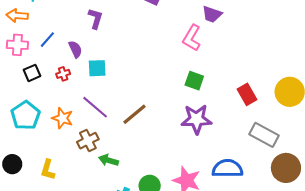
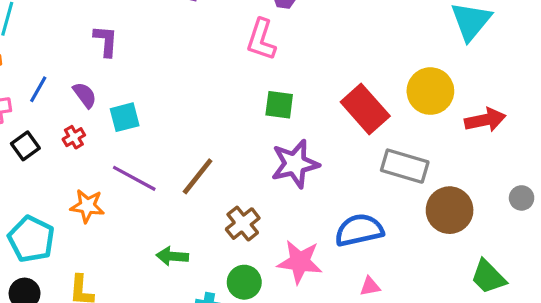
red rectangle: (247, 94) -> (365, 109), size x1.4
cyan pentagon: (26, 115) -> (31, 239), moved
brown cross: (88, 141) -> (243, 224), moved

